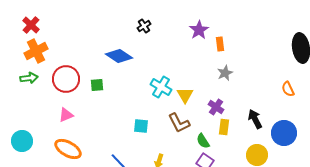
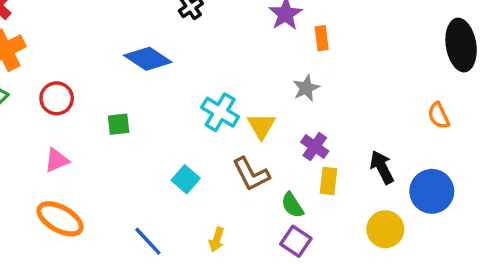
gray star: (225, 73) -> (306, 88), moved
red circle: (66, 79) -> (57, 98), size x0.7
green square: (97, 85) -> (119, 124), moved
cyan square: (141, 126) -> (186, 179), turned 35

